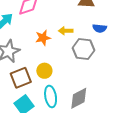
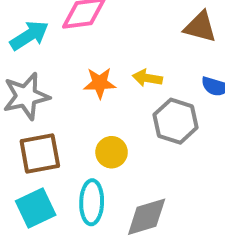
yellow circle: (44, 71) -> (112, 152), moved

